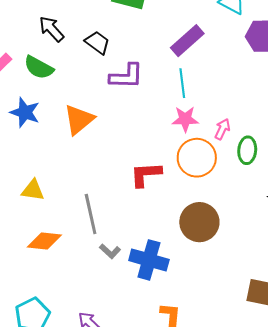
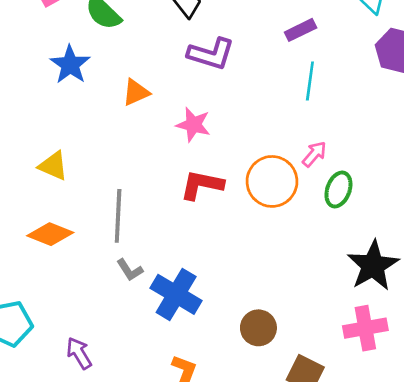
purple rectangle: (187, 41) -> (301, 30), size x0.7
cyan line: (182, 83) -> (310, 81), moved
pink star: (185, 119) -> (193, 125), moved
orange triangle: (79, 120) -> (136, 92), size x0.7
brown circle: (199, 222) -> (258, 328), moved, size x0.7

